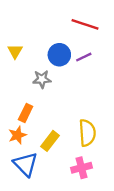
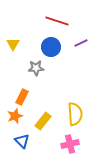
red line: (85, 24) -> (57, 21), moved
purple line: (84, 57) -> (81, 43), moved
blue triangle: (26, 164) -> (22, 141), size x0.7

